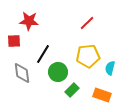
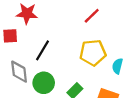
green circle: (58, 72) -> (44, 83), moved

